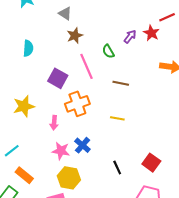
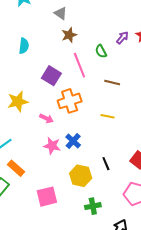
pink arrow: (54, 123) -> (46, 118), turned -72
yellow hexagon: (69, 178) -> (81, 176), moved

